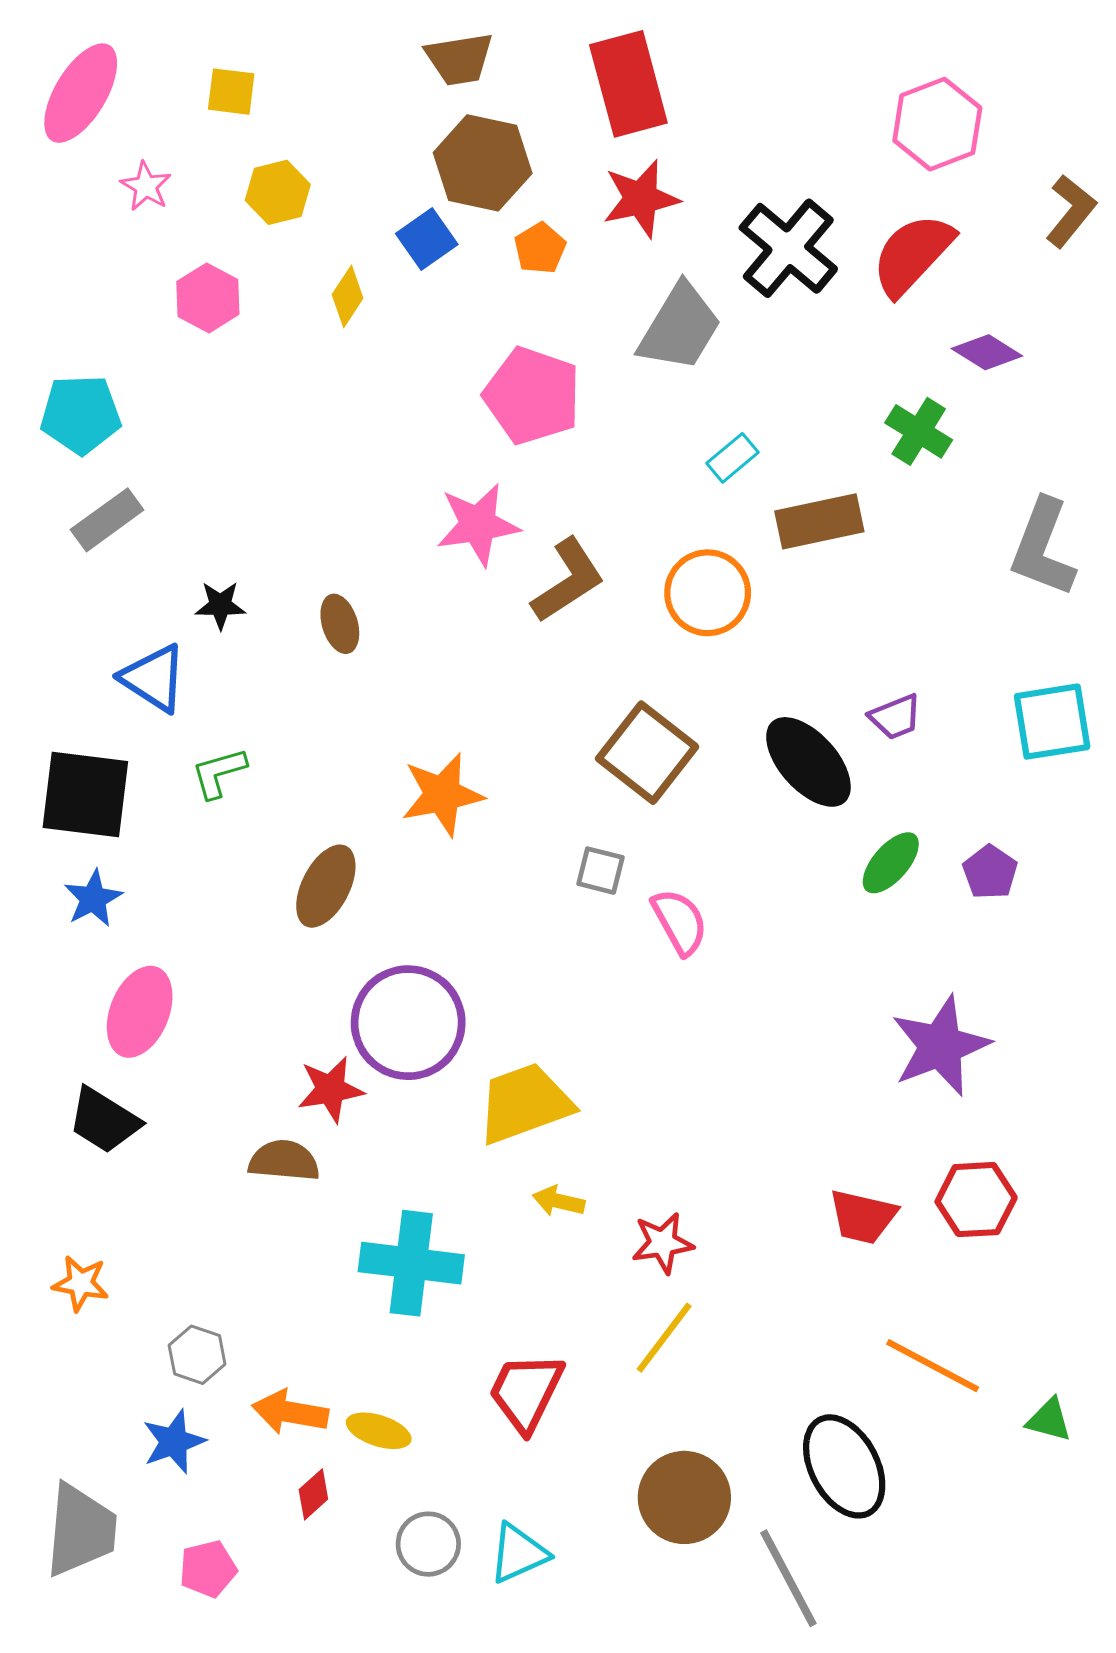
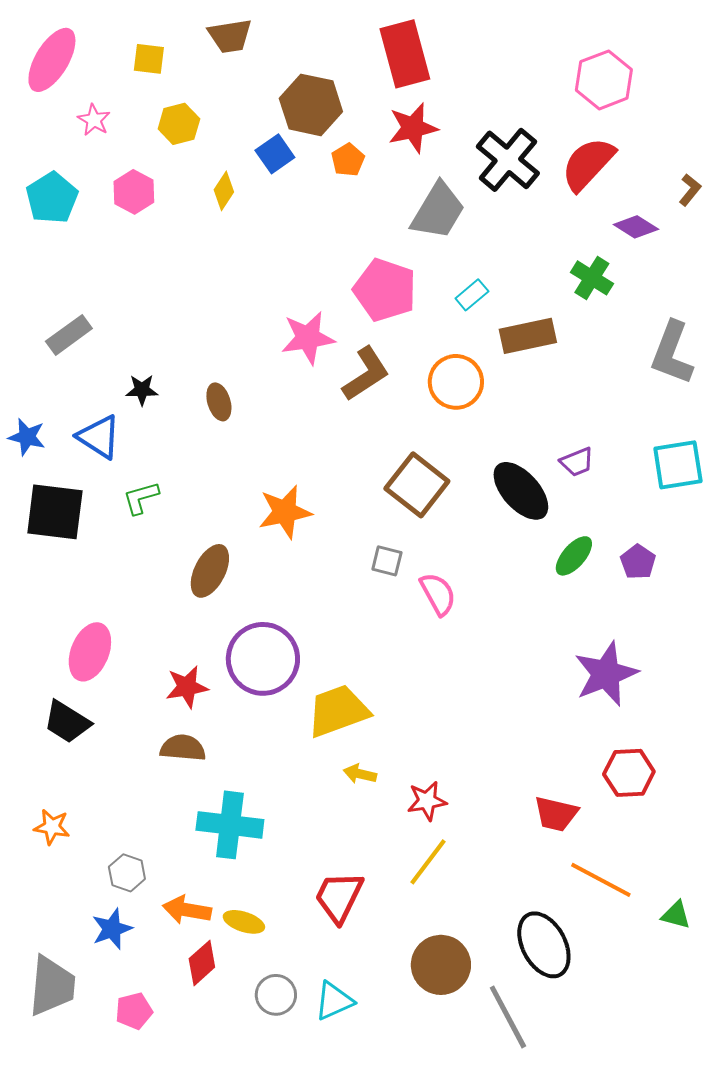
brown trapezoid: (459, 59) -> (230, 36), moved
brown L-shape: (1071, 211) -> (690, 190), moved, size x0.7
pink pentagon: (532, 396) -> (385, 290), moved
cyan pentagon: (81, 414) -> (52, 198), moved, turned -30
blue star: (93, 898) -> (27, 437), moved, turned -30
red star: (331, 1089) -> (187, 687), moved
red trapezoid: (863, 1217) -> (556, 814), moved
cyan cross: (411, 1263) -> (230, 825), moved
red diamond: (313, 1494) -> (202, 963), size x1.4

